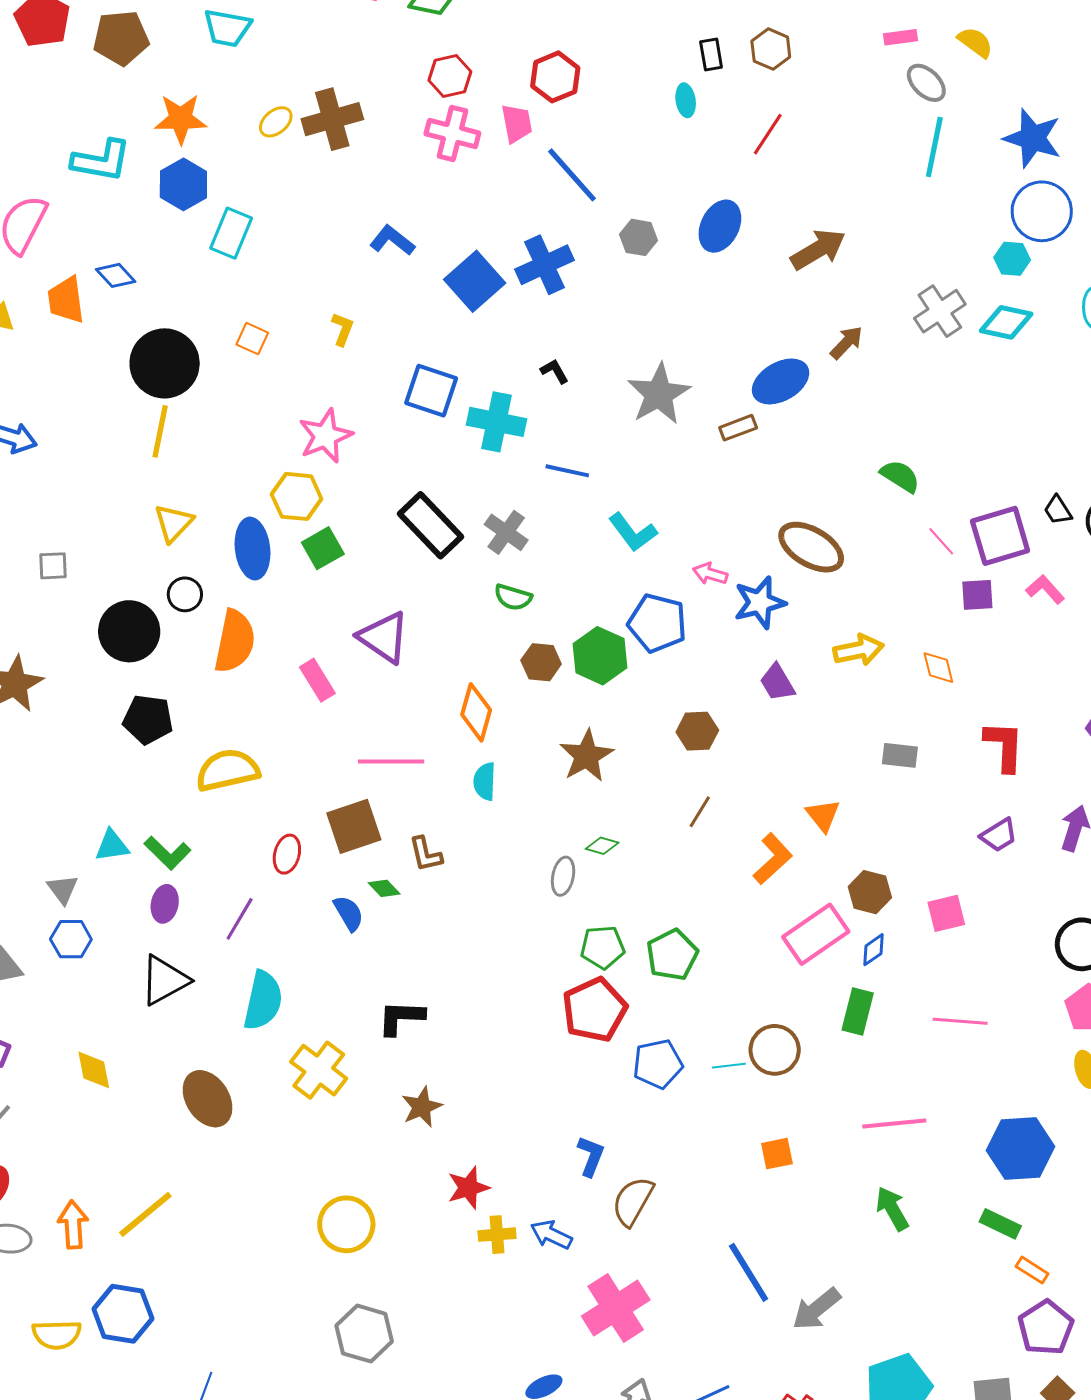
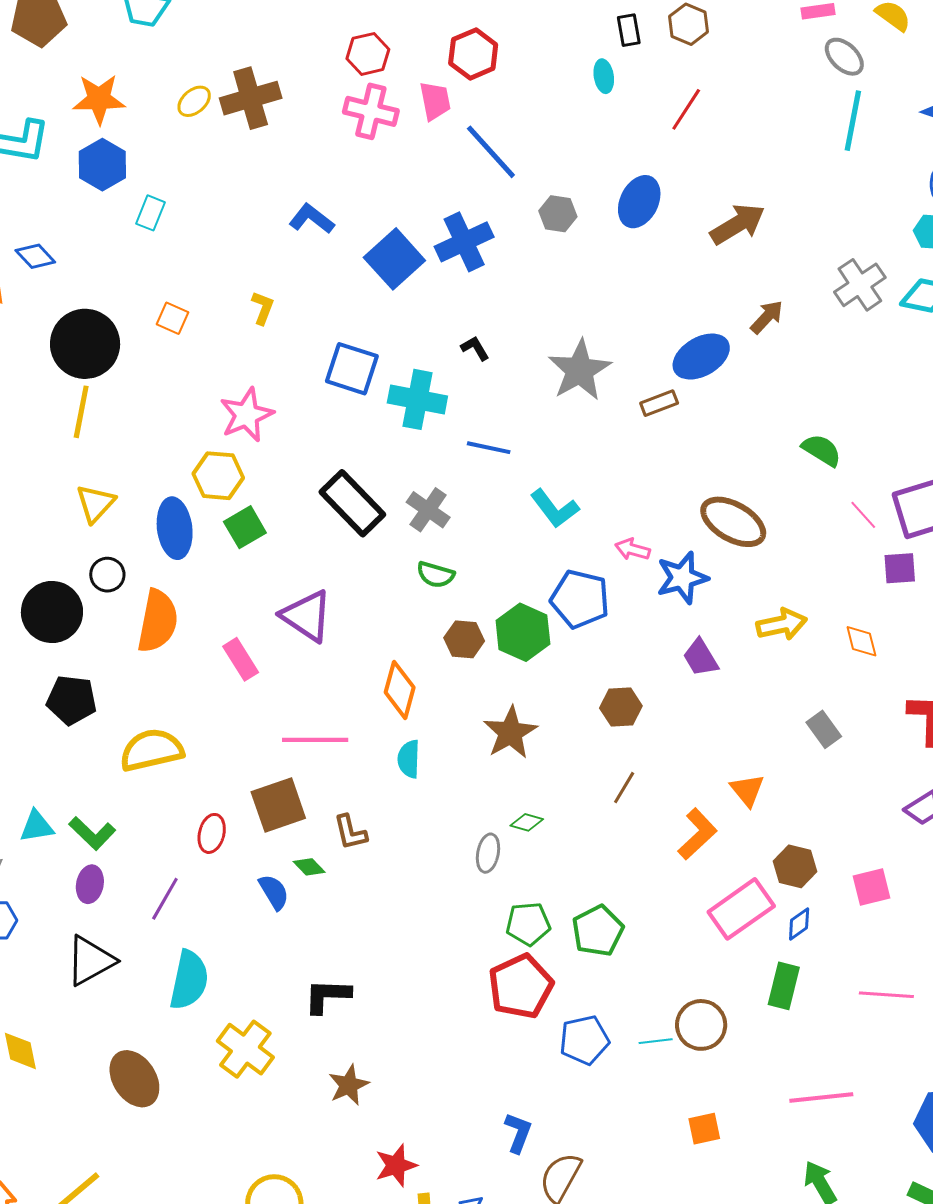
cyan rectangle: (231, 233) -> (150, 213), size x0.7
gray rectangle: (900, 755) -> (824, 729), turned 48

